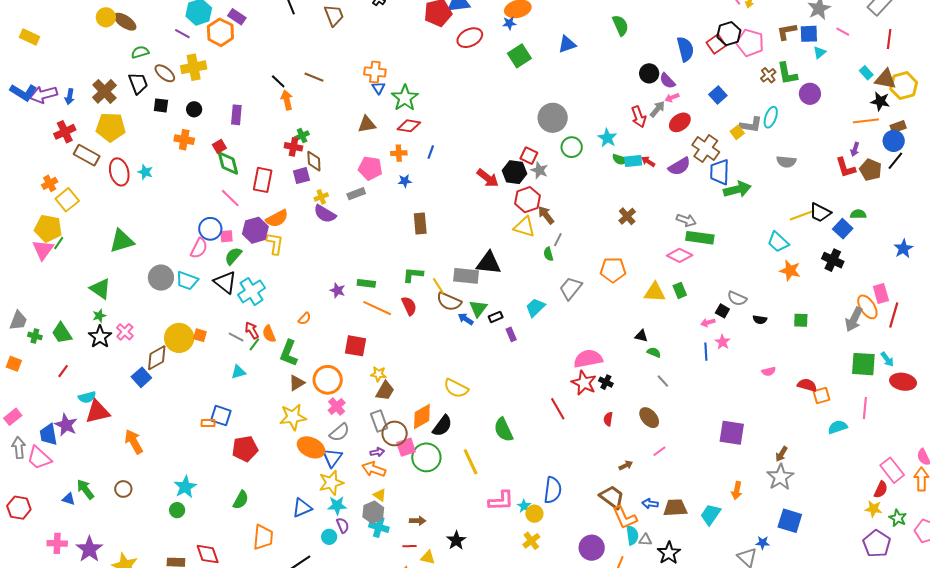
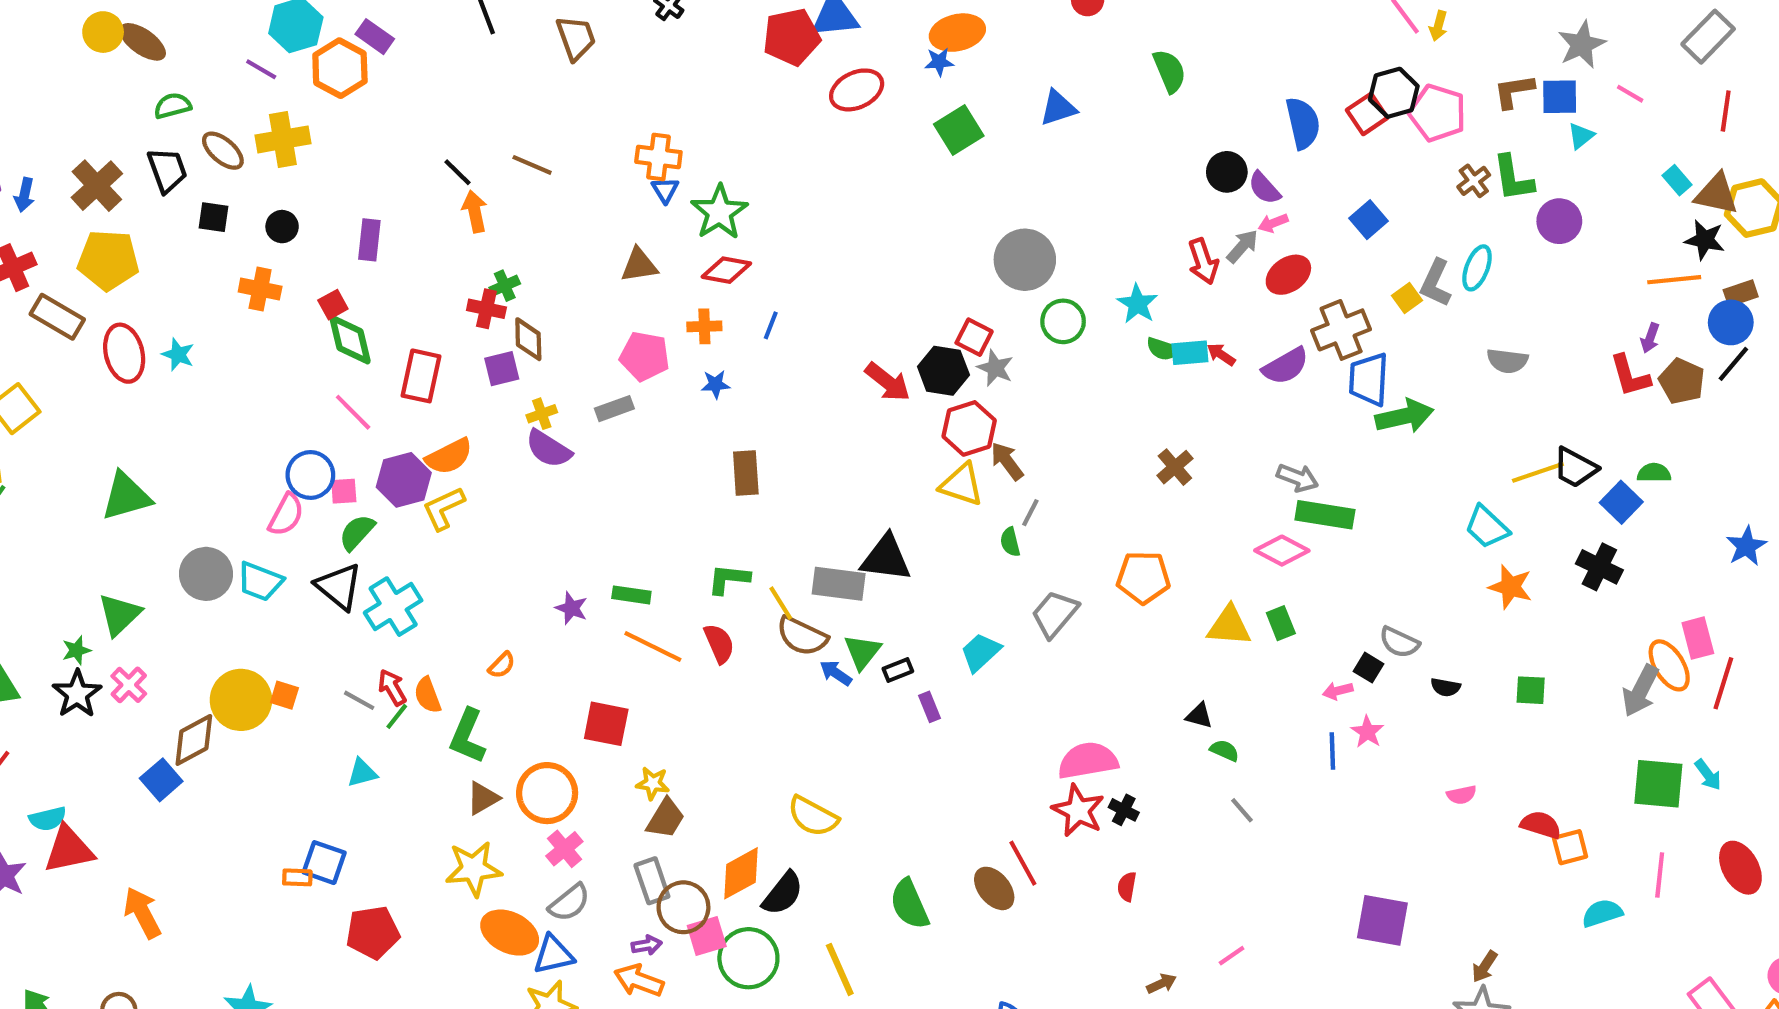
gray L-shape: (751, 125) -> (1436, 283), turned 105
brown cross: (706, 148) -> (1341, 330), turned 32
yellow L-shape: (275, 244) -> (444, 508), turned -125
green triangle: (100, 289) -> (119, 614), moved, turned 40
red ellipse: (903, 382) -> (1740, 868), moved, turned 50
brown ellipse: (649, 418) -> (994, 888), moved
blue triangle: (332, 458) -> (553, 955), turned 40

